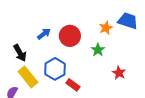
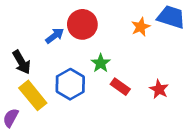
red circle: (70, 36) -> (82, 24), moved
green star: (98, 50) -> (101, 63), moved
red rectangle: (73, 85) -> (120, 87), moved

